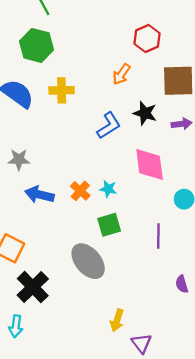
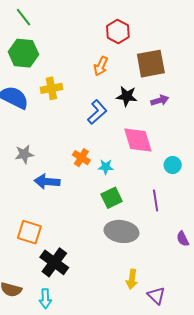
orange cross: (80, 191) -> (81, 158), moved
gray ellipse: (88, 261) -> (121, 231), moved, turned -32

